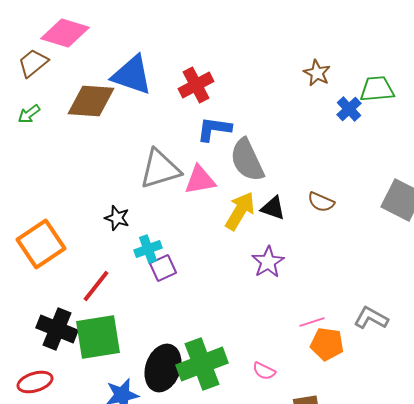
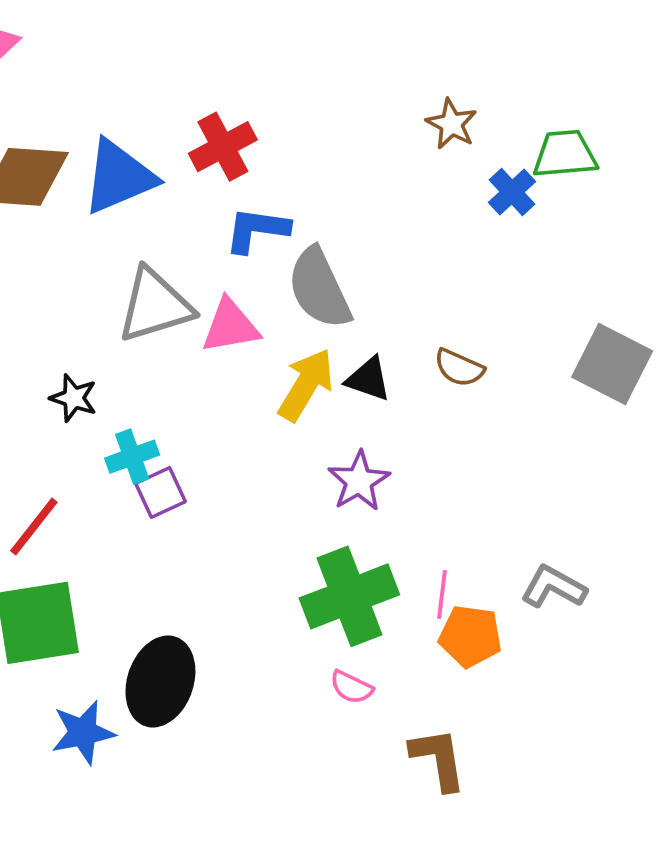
blue triangle: (132, 75) -> (119, 177), moved, turned -42
pink line: (312, 322) -> (442, 595), turned -65
green cross: (202, 364) -> (349, 596), moved

